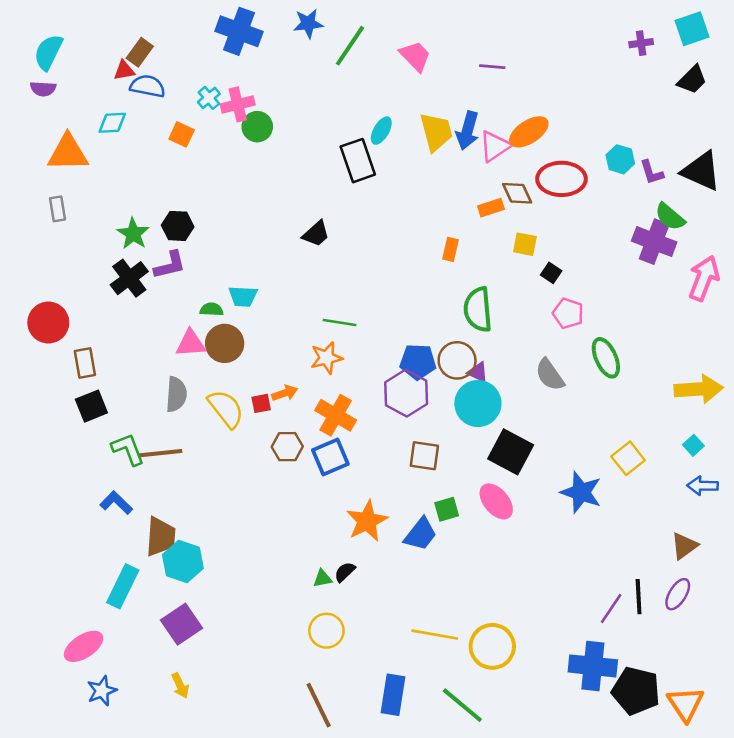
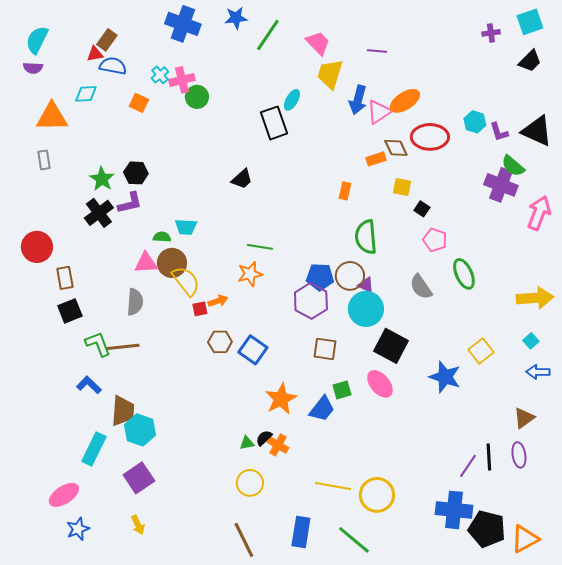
yellow trapezoid: (436, 132) -> (330, 74), moved, turned -148
yellow semicircle: (226, 409) -> (186, 281), moved
orange cross: (336, 415) -> (278, 445), moved, size x0.7
blue square: (330, 457) -> (253, 350), turned -32
purple ellipse: (678, 594) -> (519, 455), turned -40
orange triangle: (686, 704) -> (525, 539), turned 36

